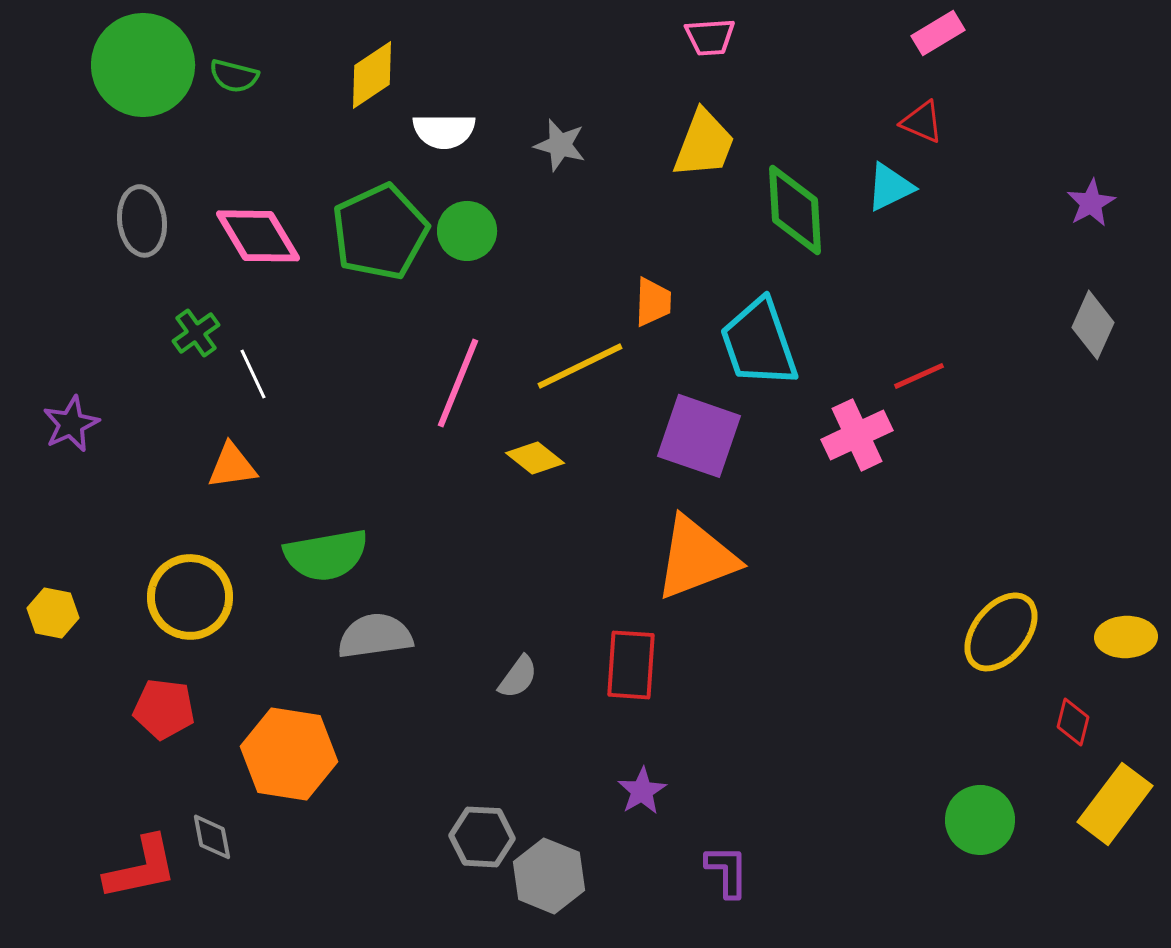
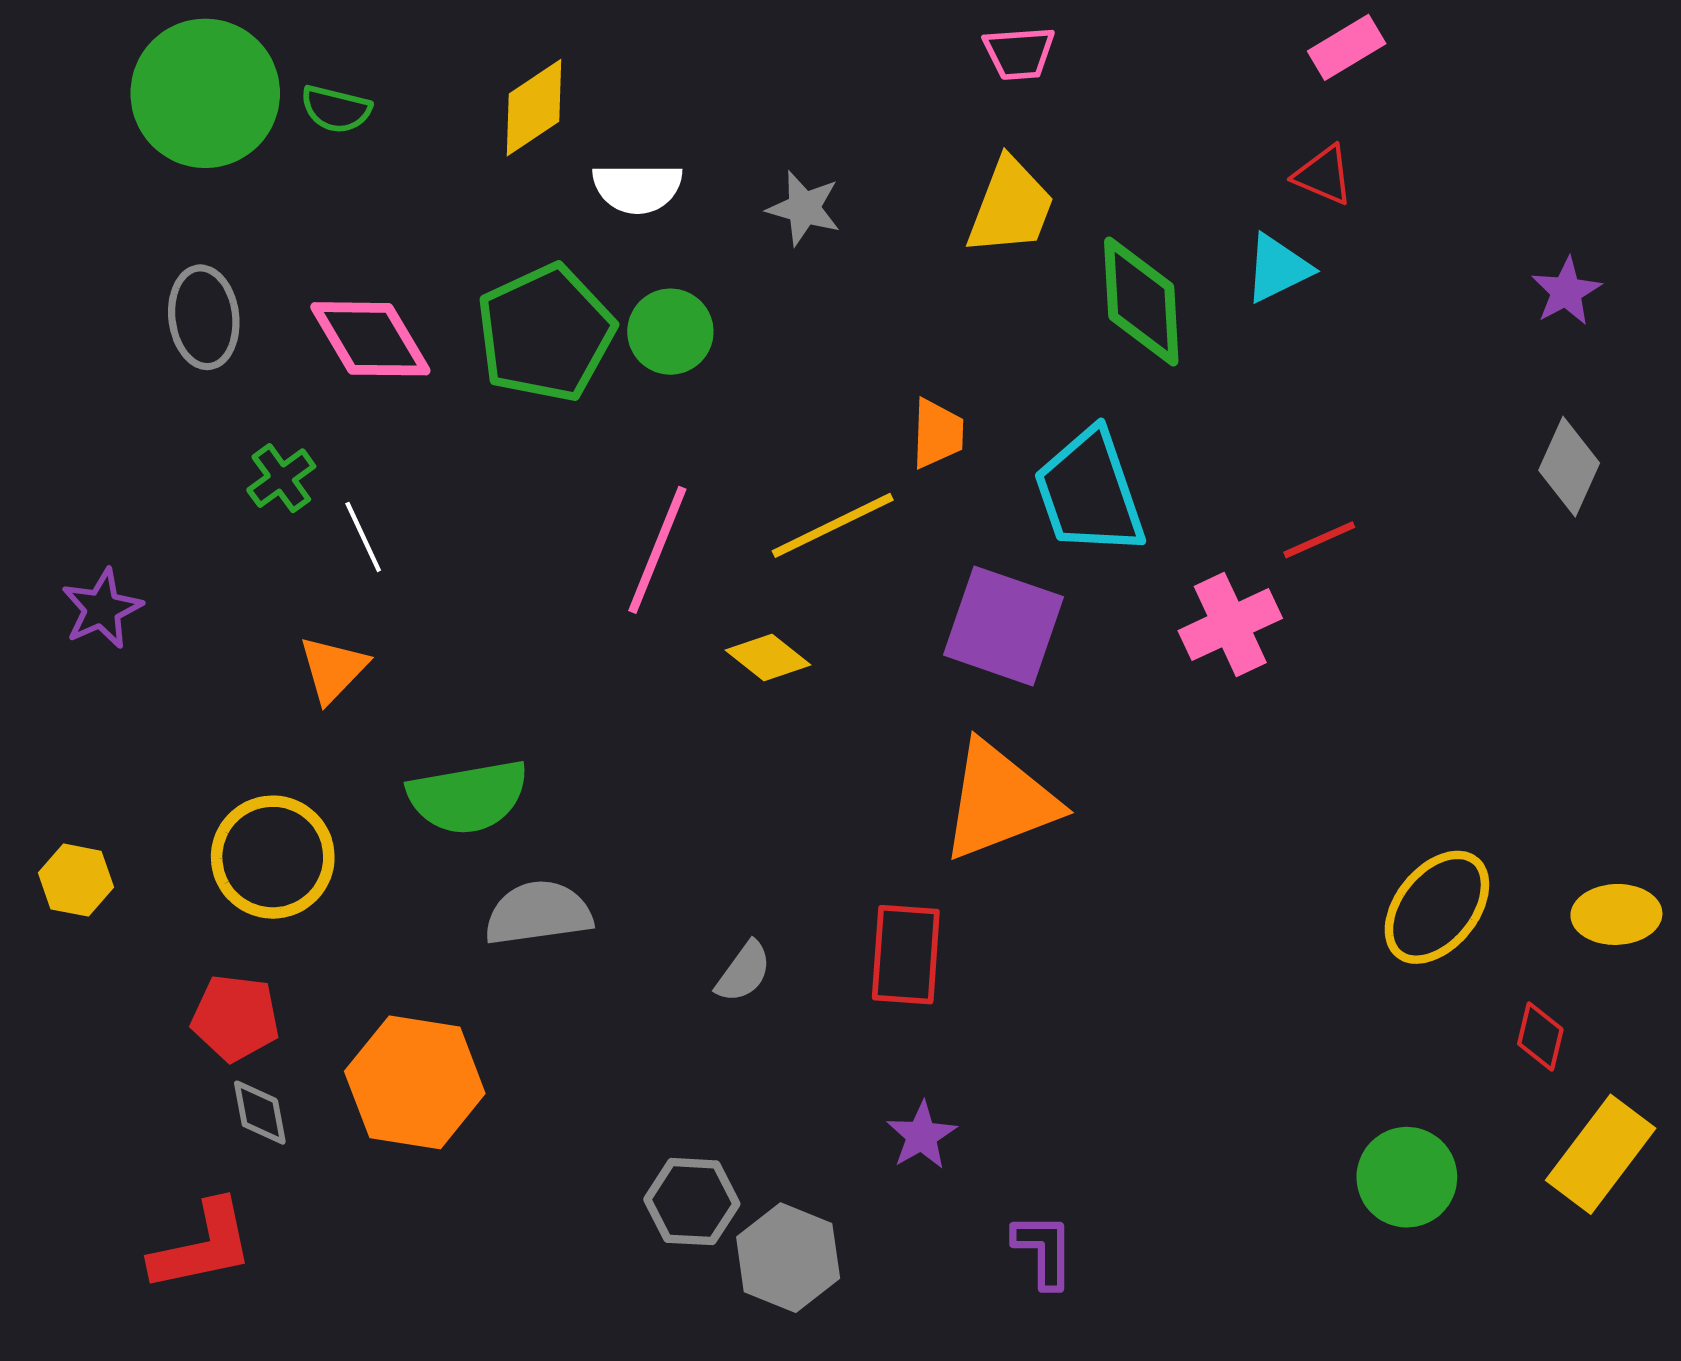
orange triangle: (232, 466) -> (333, 669), turned -38
gray diamond: (212, 837) -> (260, 1113), moved

